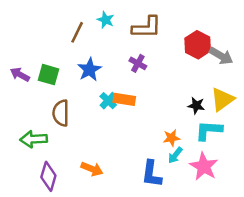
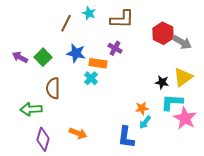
blue star: (89, 70) -> (76, 53), turned -30
green square: (48, 75) -> (43, 57), turned 30
orange rectangle: (124, 99) -> (98, 63), moved
pink star: (204, 166) -> (185, 118), moved

